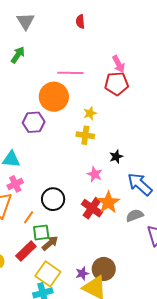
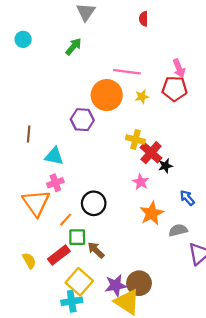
yellow star: (90, 113) -> (142, 97), moved
blue arrow: (140, 184) -> (187, 198), size x0.6
red cross: (92, 208) -> (151, 153), moved
brown arrow: (50, 243) -> (96, 250), moved, turned -102
purple star: (82, 273) -> (116, 285), size x1.5

